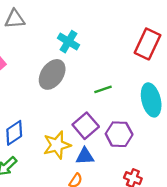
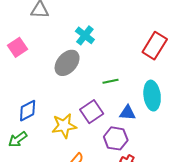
purple hexagon: (119, 134) -> (116, 138), moved
blue triangle: (85, 156) -> (128, 113), moved

